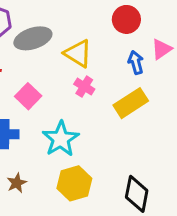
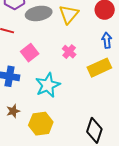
yellow triangle: (78, 53) -> (69, 14), moved, turned 30
yellow hexagon: (74, 183) -> (41, 124), moved

